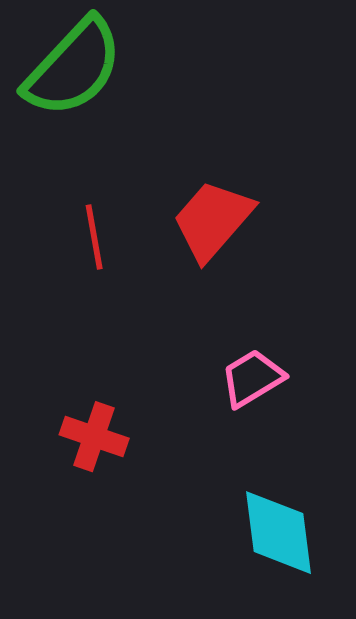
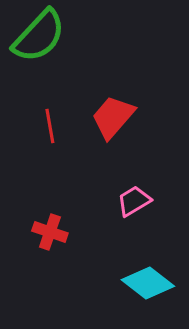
cyan diamond: (279, 533) -> (148, 283), turned -45

